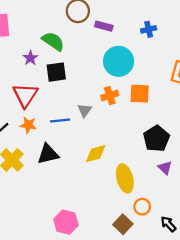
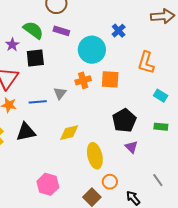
purple rectangle: (104, 26) -> (61, 31), moved
blue cross: (149, 29) -> (119, 31), moved, turned -32
pink hexagon: (66, 222) -> (48, 184), moved

